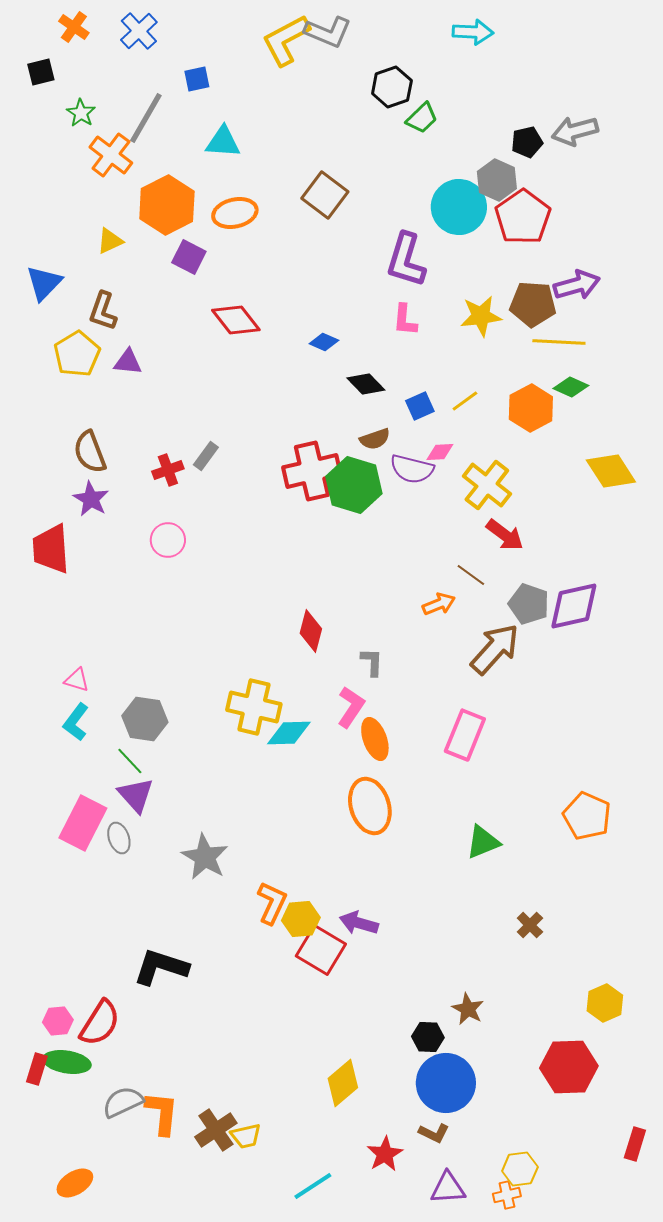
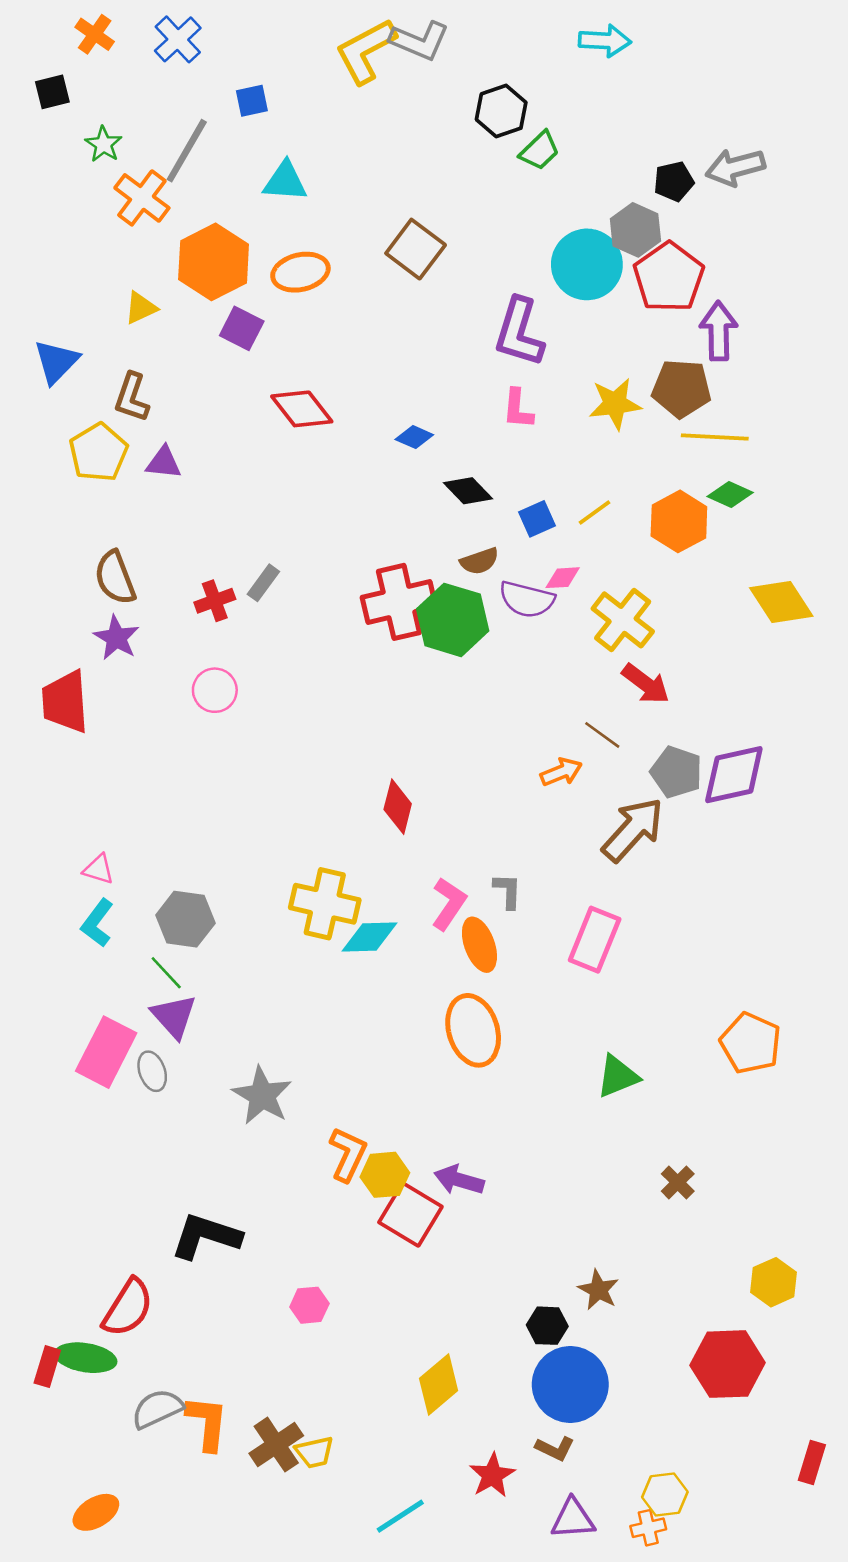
purple arrow: (577, 285) -> (719, 331), moved, turned -75
gray L-shape: (372, 662) -> (508, 891), moved
pink hexagon: (58, 1021) -> (309, 1305), moved

